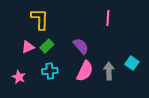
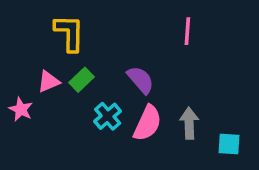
cyan square: (132, 63) -> (229, 144), moved, turned -32
cyan cross: (50, 71) -> (108, 116), moved, turned -35
pink star: (19, 77) -> (21, 109), moved

